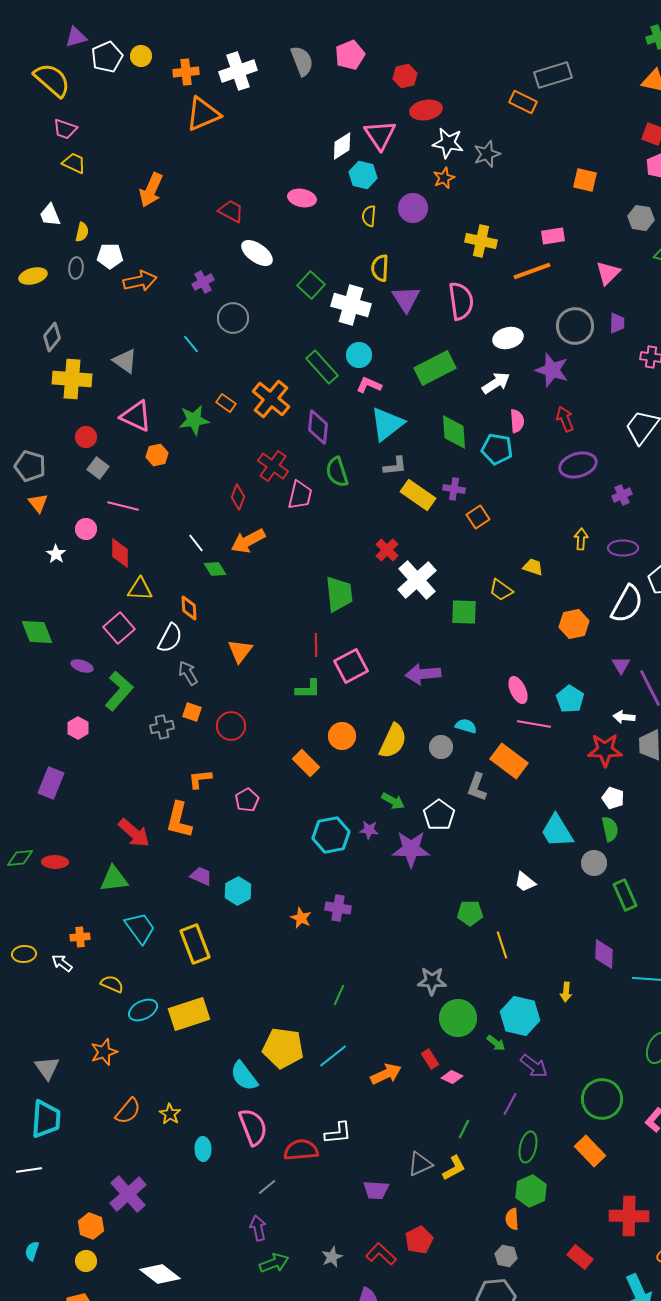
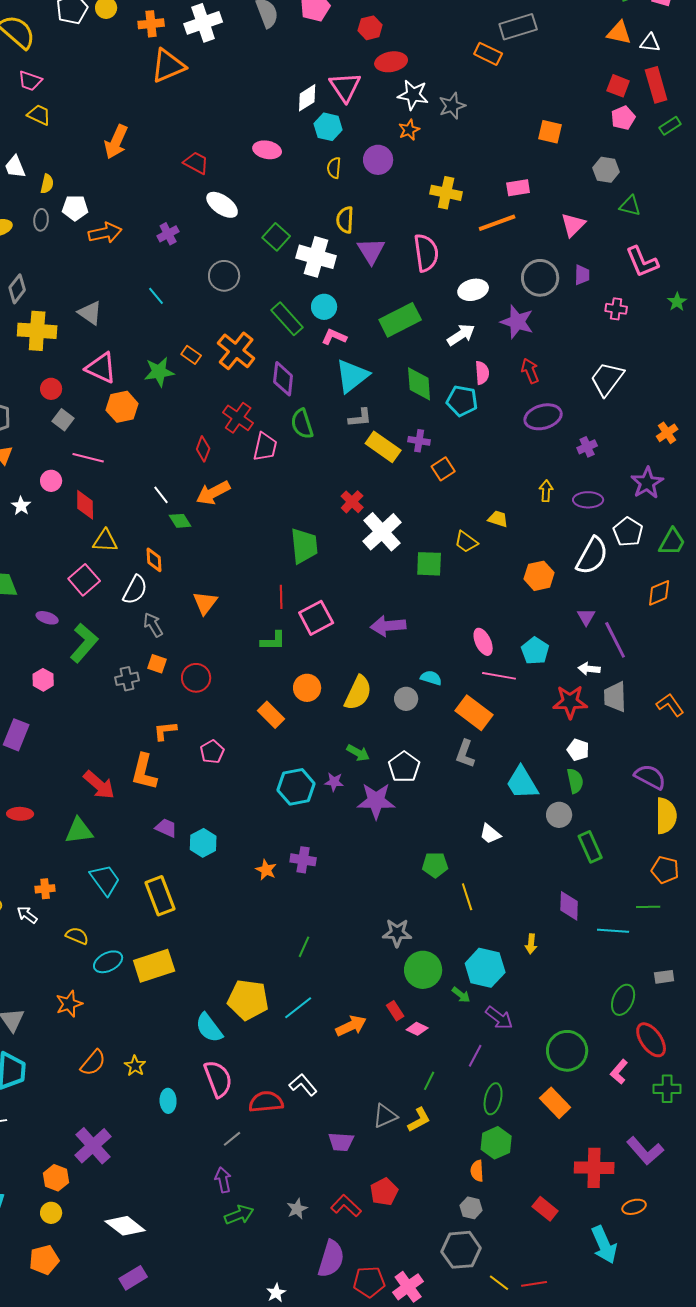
gray circle: (233, 318) -> (224, 276), moved
orange hexagon: (157, 455) -> (122, 407), size x1.4
gray L-shape: (477, 787) -> (465, 754), moved
white L-shape: (338, 1133) -> (303, 1085), turned -124

